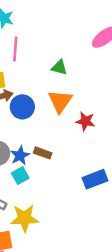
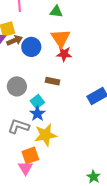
red star: (85, 121) -> (64, 54), moved
blue star: (20, 156) -> (37, 114), moved

